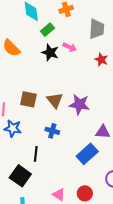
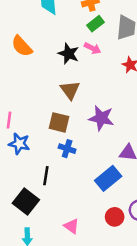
green rectangle: (47, 30) -> (96, 24), moved
brown square: (28, 99) -> (59, 122), moved
brown triangle: (55, 100) -> (70, 90), moved
red circle: (85, 193) -> (115, 217), moved

